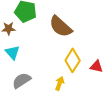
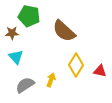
yellow arrow: (60, 83) -> (51, 80), moved

